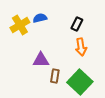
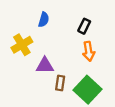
blue semicircle: (40, 18) -> (44, 20), turned 120
yellow cross: (20, 25) -> (22, 45), moved

